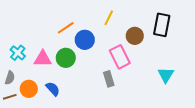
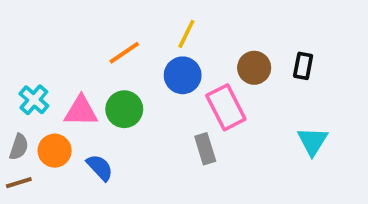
yellow line: (109, 18) -> (186, 34), moved
black rectangle: (162, 25) -> (303, 66), moved, size x0.6
blue circle: (85, 40) -> (183, 75), moved
orange circle: (29, 89) -> (55, 151), moved

